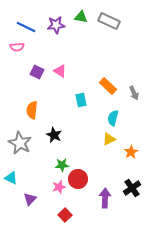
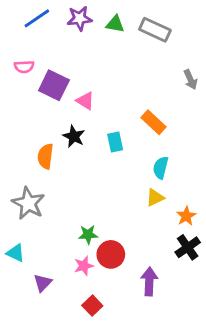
purple star: (56, 25) -> (80, 18), moved
blue line: (26, 27) -> (37, 18), moved, turned -60
purple square: (37, 72) -> (54, 85), moved, size x1.5
gray arrow: (134, 93) -> (190, 80), moved
black star: (54, 135) -> (74, 136), moved
black cross: (132, 188) -> (188, 247), moved

